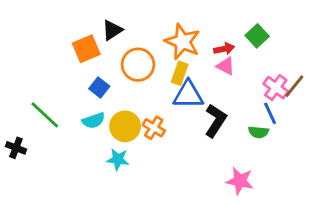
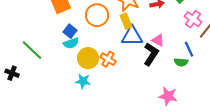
pink triangle: (226, 66) -> (158, 40), moved
yellow rectangle: (180, 73) -> (126, 21), turned -42
pink cross: (276, 88) -> (193, 19), moved
cyan semicircle: (93, 121) -> (71, 43), moved

